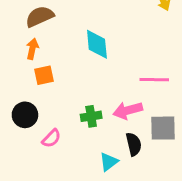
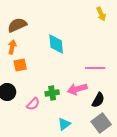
gray square: (163, 128) -> (101, 123), moved, turned -36
pink semicircle: (51, 138) -> (33, 104), moved
black semicircle: (134, 144) -> (98, 100), moved, turned 42

